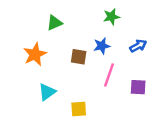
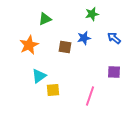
blue arrow: (138, 46) -> (114, 38), turned -112
pink line: (109, 75) -> (90, 96), moved
yellow square: (79, 109) -> (53, 90), moved

